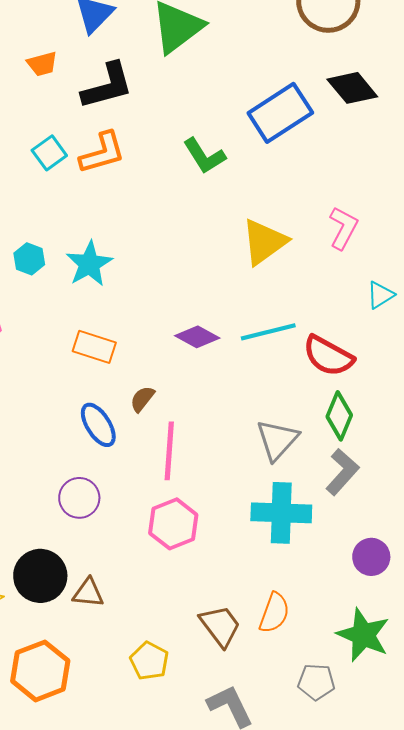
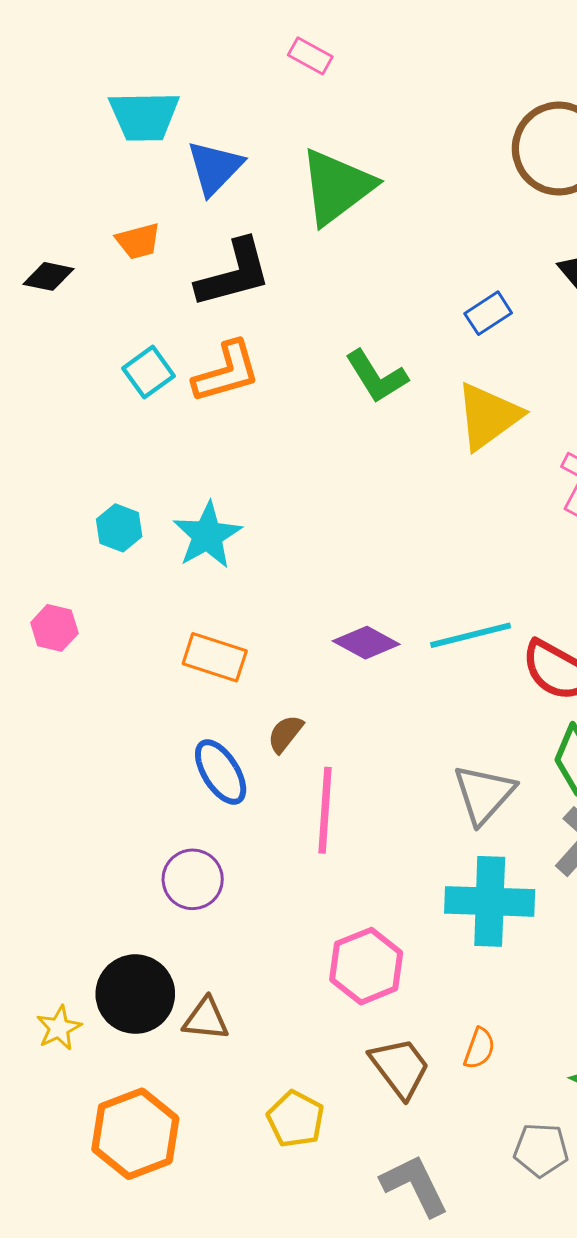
blue rectangle: (280, 113) -> (488, 313), size x0.5
yellow triangle: (264, 242) -> (488, 416), moved
pink hexagon: (173, 524) -> (366, 966), moved
orange semicircle: (274, 613) -> (479, 1048), size x0.7

